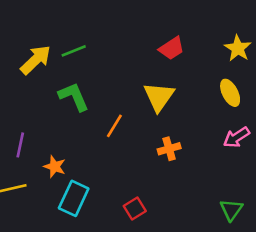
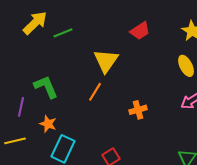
yellow arrow: (36, 60) -> (35, 23), moved
green L-shape: (74, 97) -> (46, 87), moved
yellow triangle: (159, 97) -> (106, 61), moved

